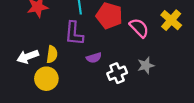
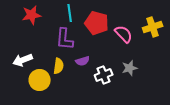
yellow cross: (171, 20) -> (153, 27), turned 30
yellow semicircle: (52, 54) -> (59, 66), moved

